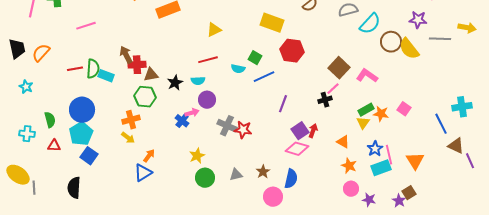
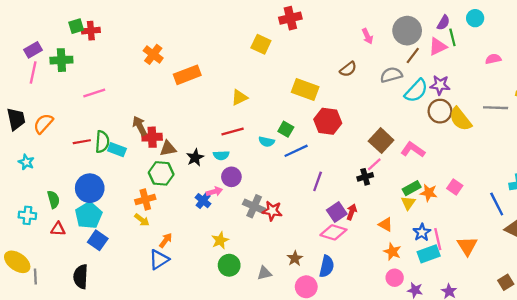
purple star: (418, 20) -> (440, 85), moved
gray triangle: (236, 175) -> (264, 273), moved
brown square: (409, 193) -> (506, 282), moved

